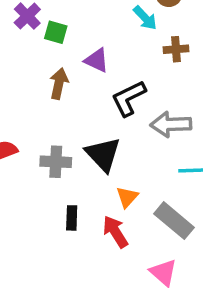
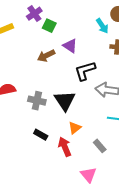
brown arrow: (59, 84) -> (46, 56), turned -138
black rectangle: (72, 218) -> (41, 135), turned -72
gray rectangle: (174, 221) -> (100, 146), size x0.6

